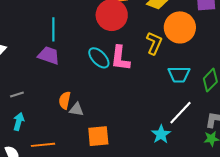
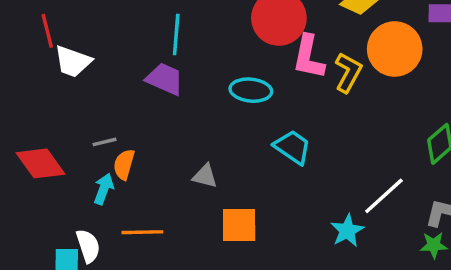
cyan ellipse: (99, 58) -> (251, 90), turned -45
pink L-shape: (120, 58) -> (309, 57), moved
cyan trapezoid: (179, 74) -> (293, 147), moved, turned -150
orange semicircle: (65, 100) -> (124, 164), moved

